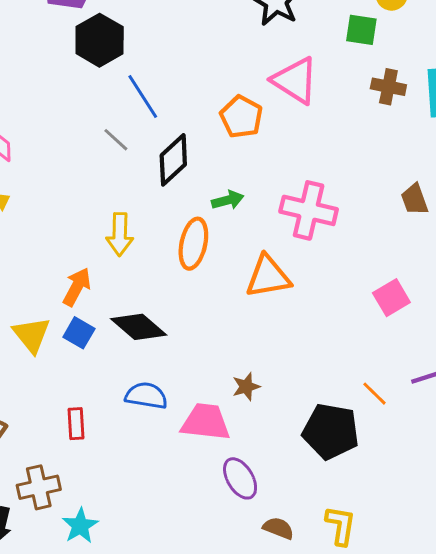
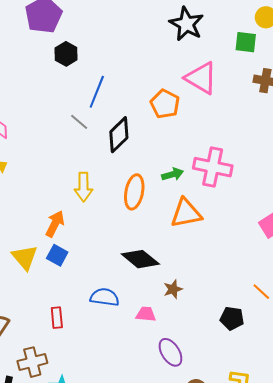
black hexagon: (100, 40) -> (66, 54), size x0.7
blue line: (143, 97) -> (97, 92), turned 56
green arrow: (228, 200) -> (173, 174), moved
black diamond: (139, 327) -> (140, 259), moved
pink trapezoid: (206, 422) -> (146, 314), size x0.6
black pentagon: (331, 431) -> (232, 318), size x0.6

